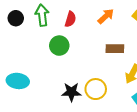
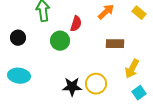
black circle: (16, 18) -> (18, 38), moved
red semicircle: (70, 19) -> (76, 24), moved

